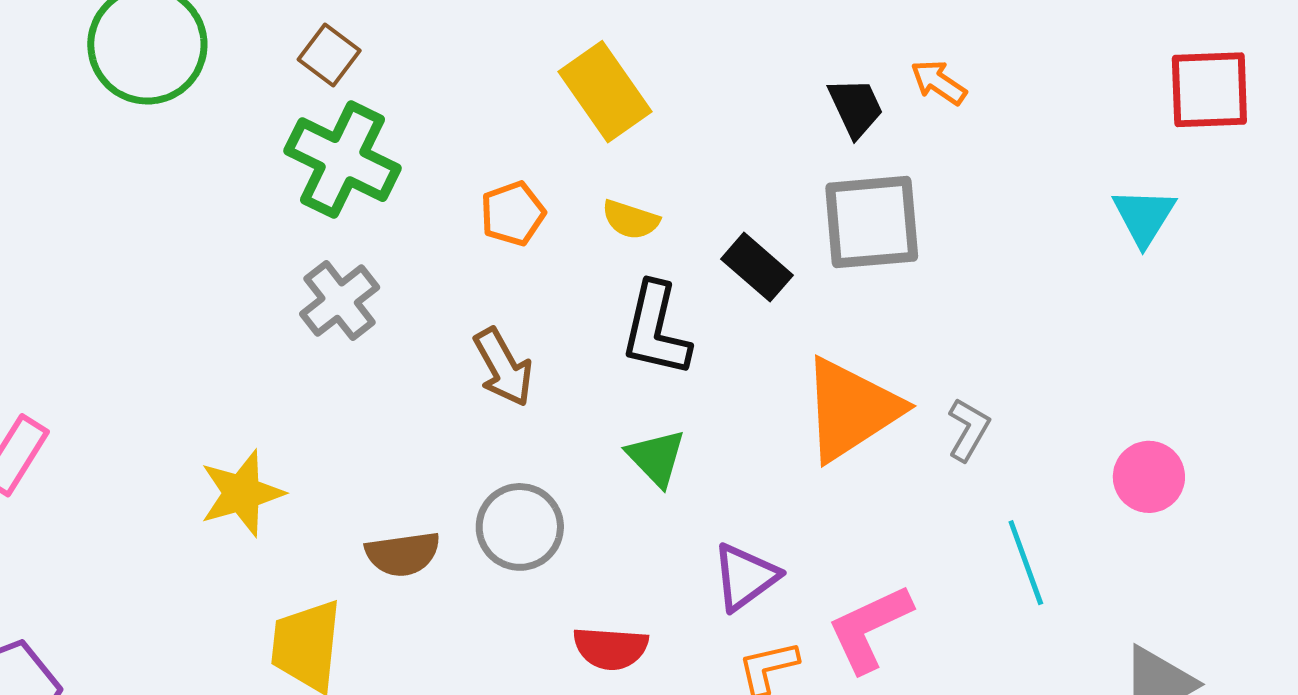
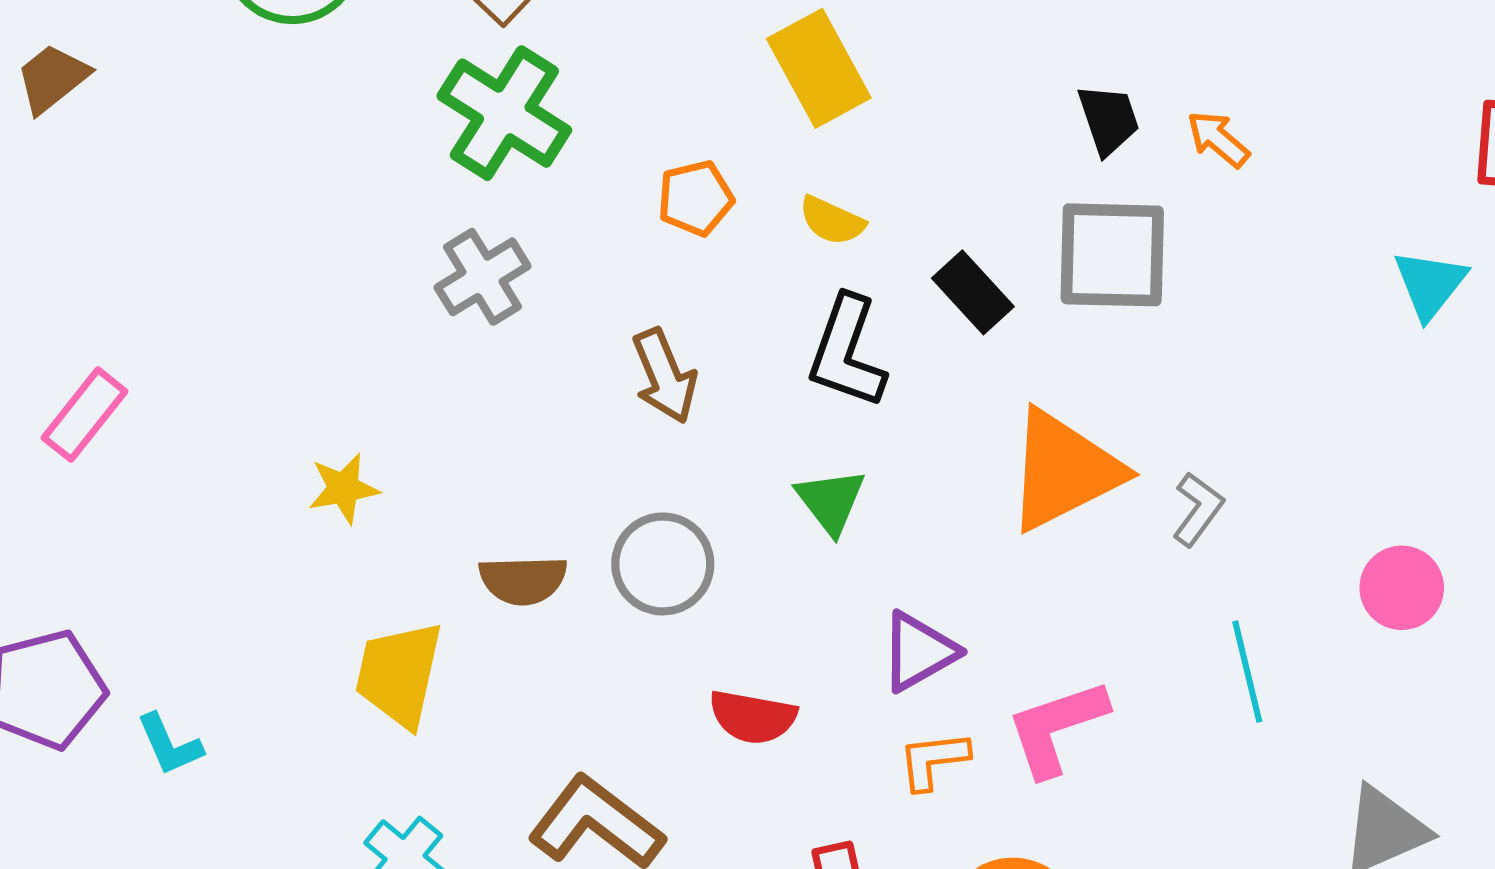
orange arrow: (939, 82) -> (1218, 139), moved
yellow star: (242, 493) -> (344, 488), size x0.7

